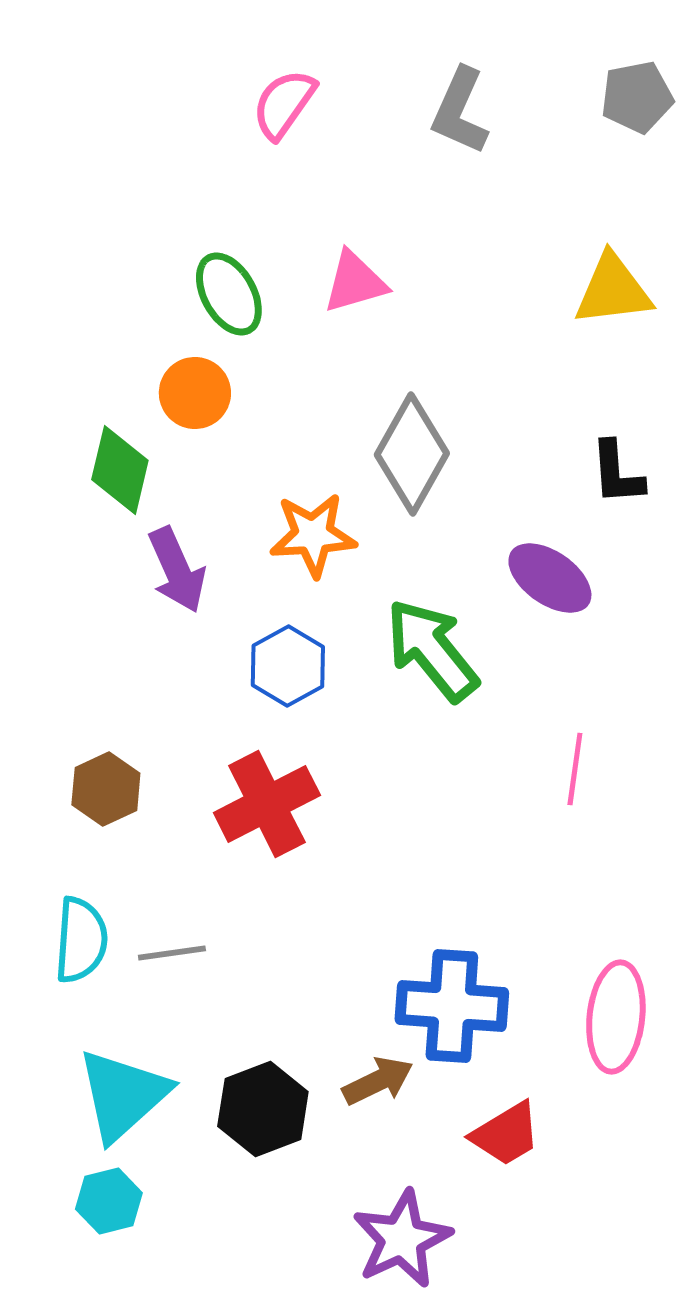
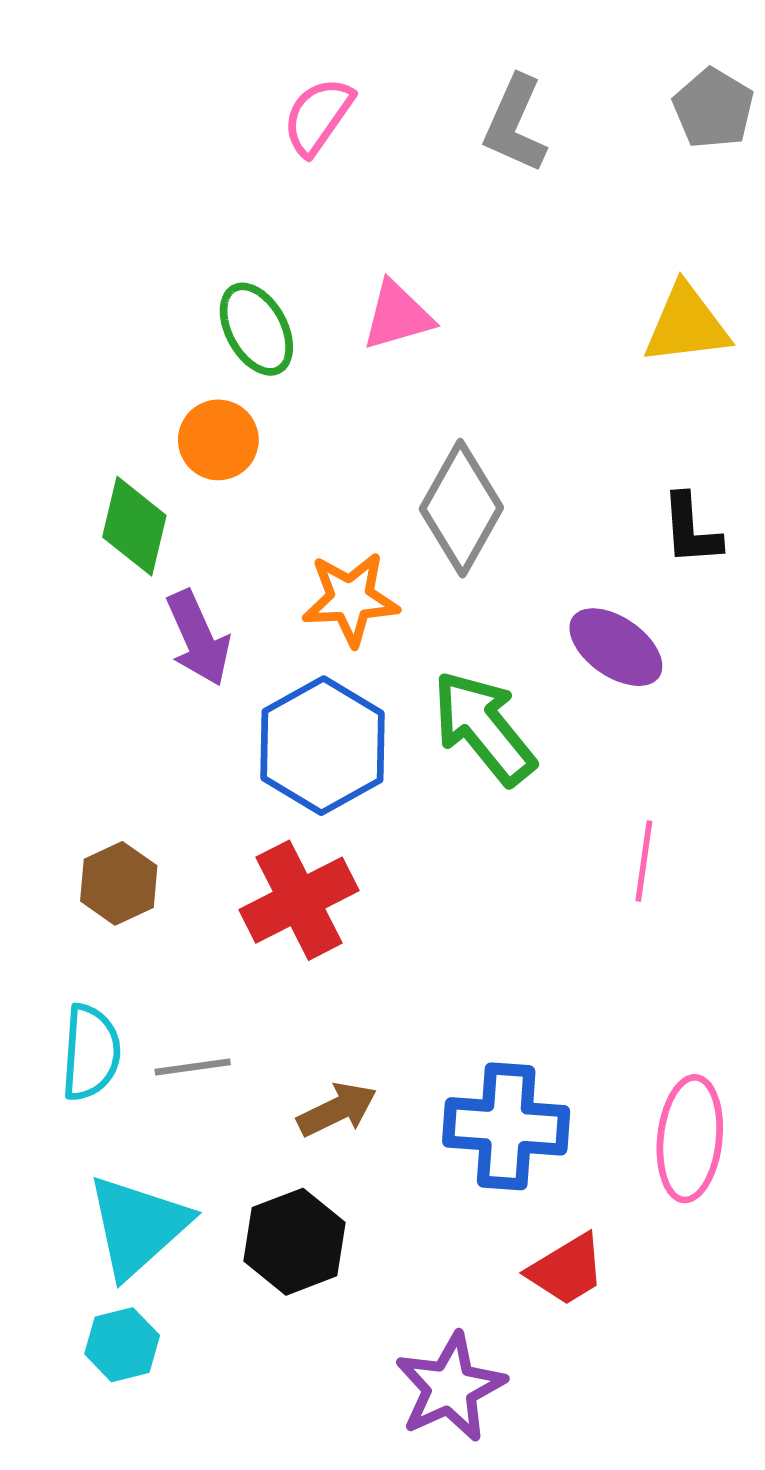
gray pentagon: (637, 97) -> (713, 108), turned -30
blue hexagon: (288, 666) -> (323, 746), size x1.5
brown arrow: (378, 1081) -> (337, 1110), moved

